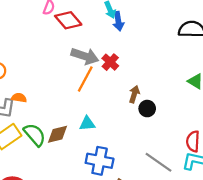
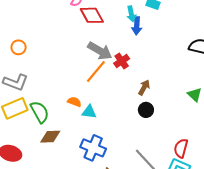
brown arrow: (134, 94) -> (144, 87), moved
orange semicircle: (19, 98) -> (74, 102), moved
brown diamond: (57, 134) -> (50, 137), moved

